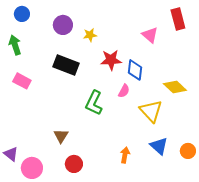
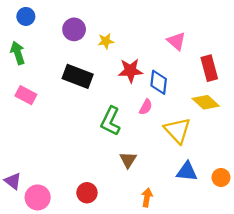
red rectangle: (178, 19) -> (209, 68), moved
brown triangle: (61, 136) -> (128, 160), moved
blue triangle: (159, 146) -> (187, 172), turned -36
orange arrow: (125, 155) -> (147, 197), moved

